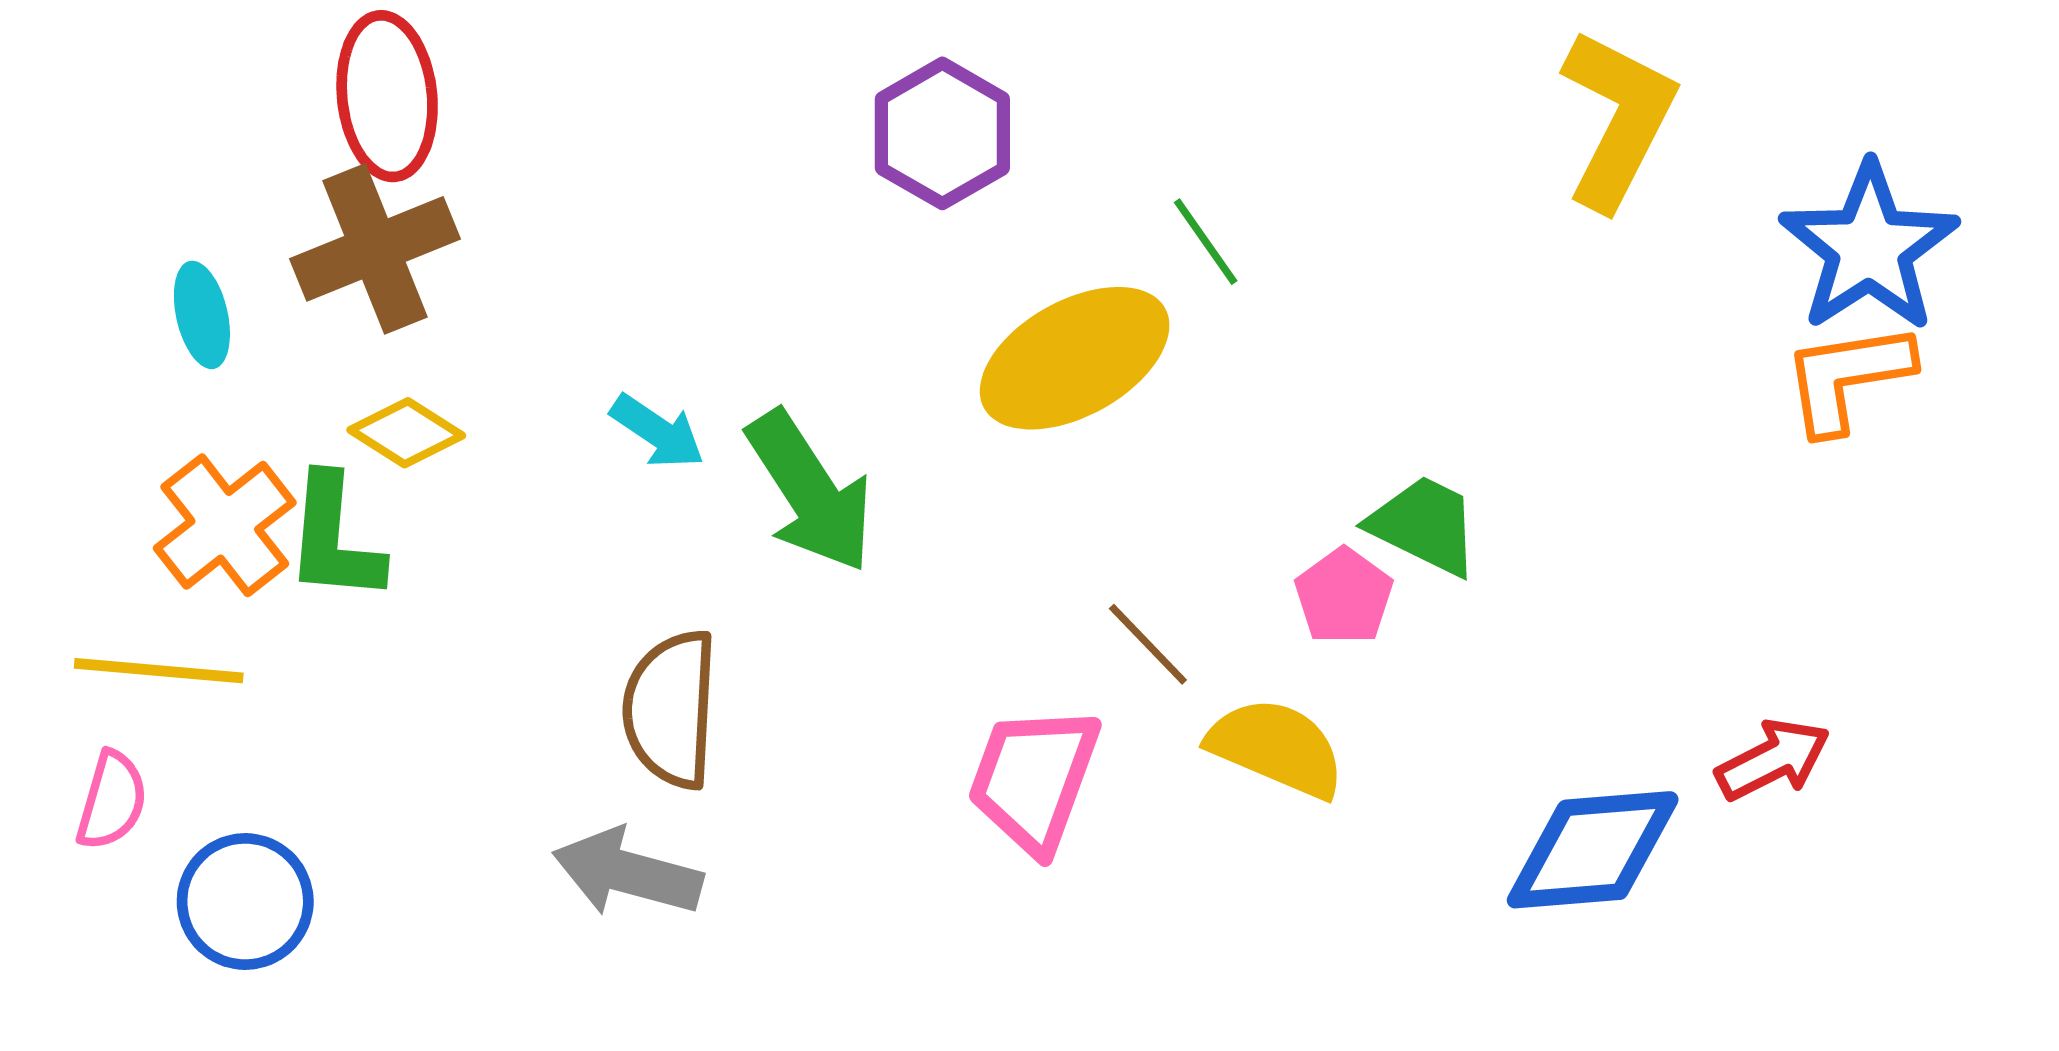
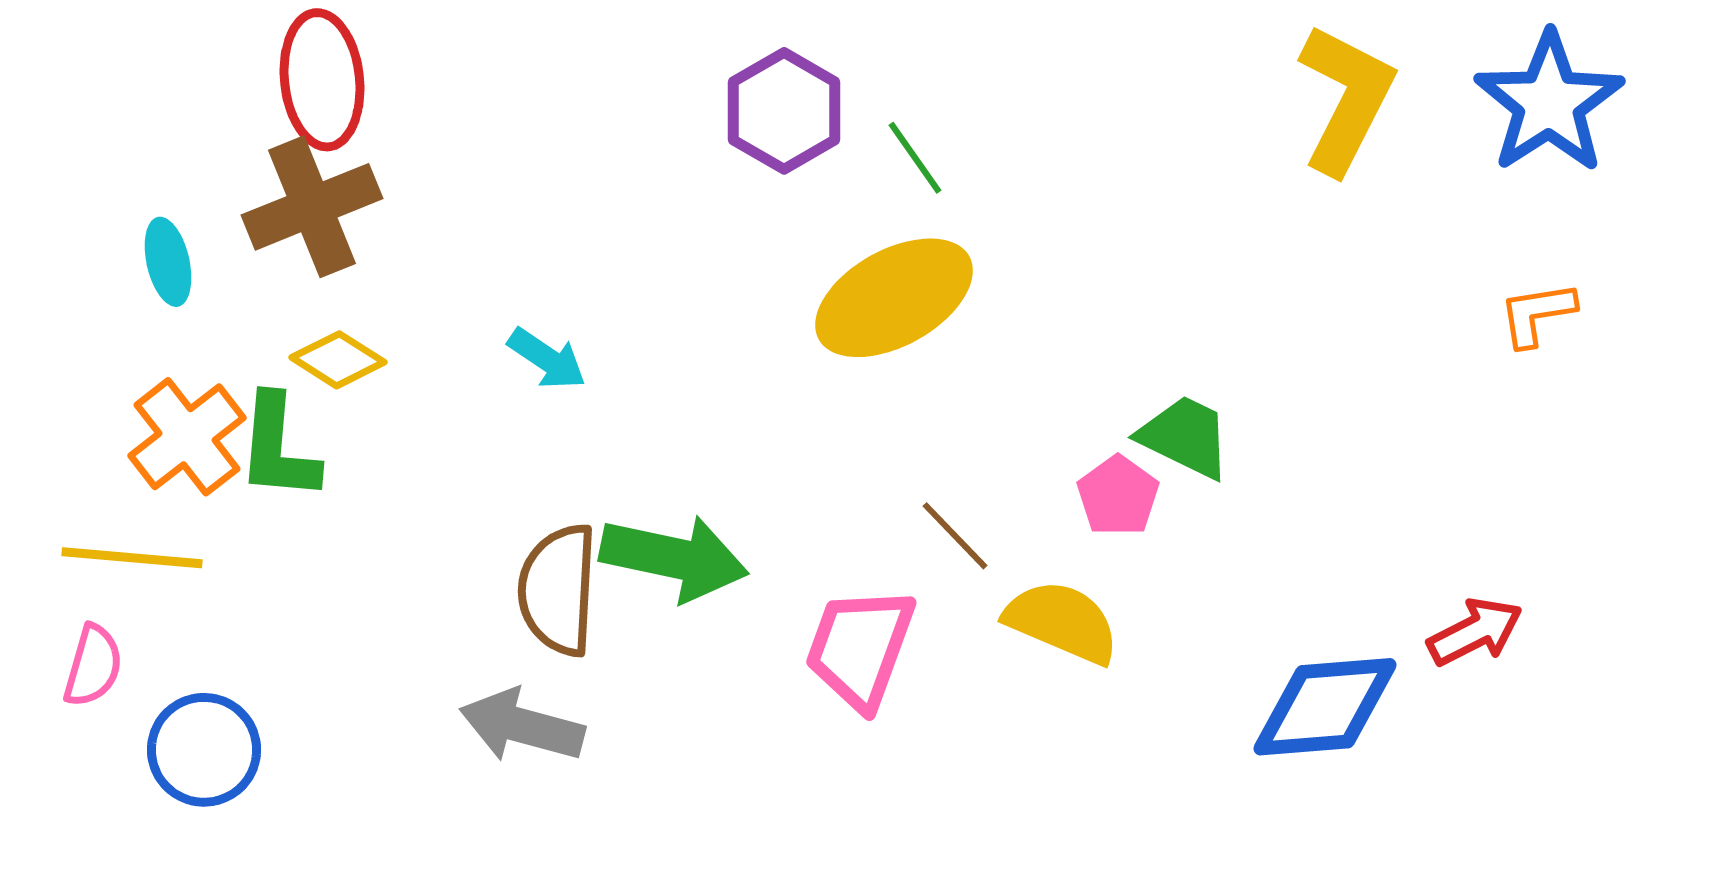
green line: (1206, 242) -> (915, 158), moved
blue star: (1869, 248) -> (1549, 103), moved
orange L-shape: (1847, 377) -> (1537, 314), size x0.7
green arrow: (810, 492) -> (674, 558), moved, turned -45

